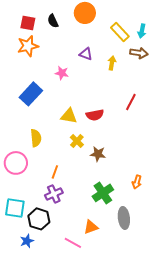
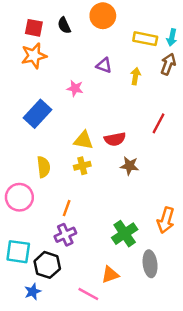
yellow rectangle: (120, 32) -> (145, 39), turned -36
brown arrow: (139, 53) -> (168, 64), turned -78
yellow cross: (77, 141) -> (82, 166), moved, turned 32
brown star: (98, 154) -> (129, 166), moved
orange arrow: (137, 182) -> (166, 220), size x1.5

